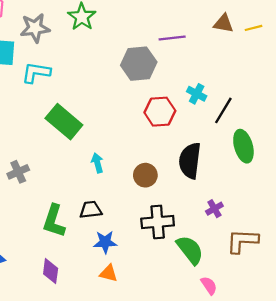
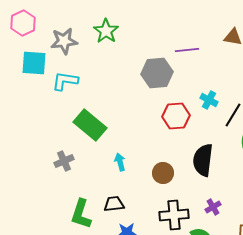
gray cross: (18, 172) -> (64, 161), moved
purple cross: (214, 209) -> (213, 207), moved

